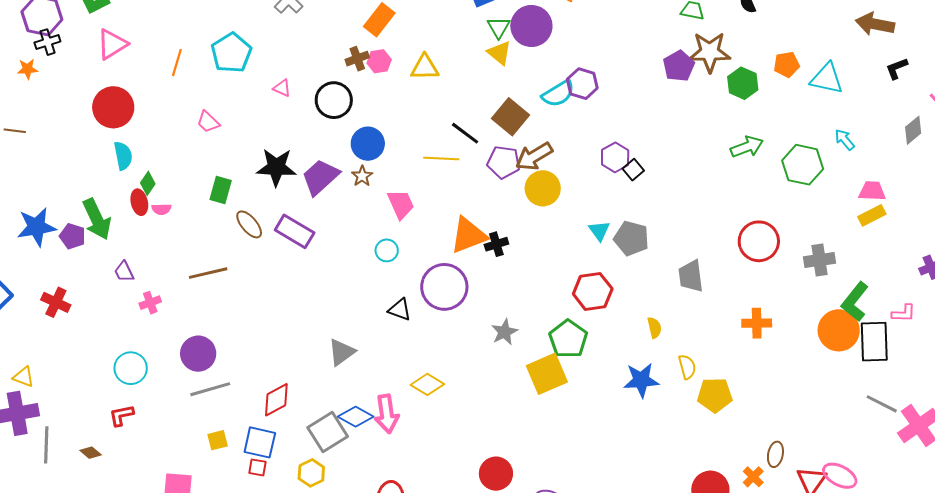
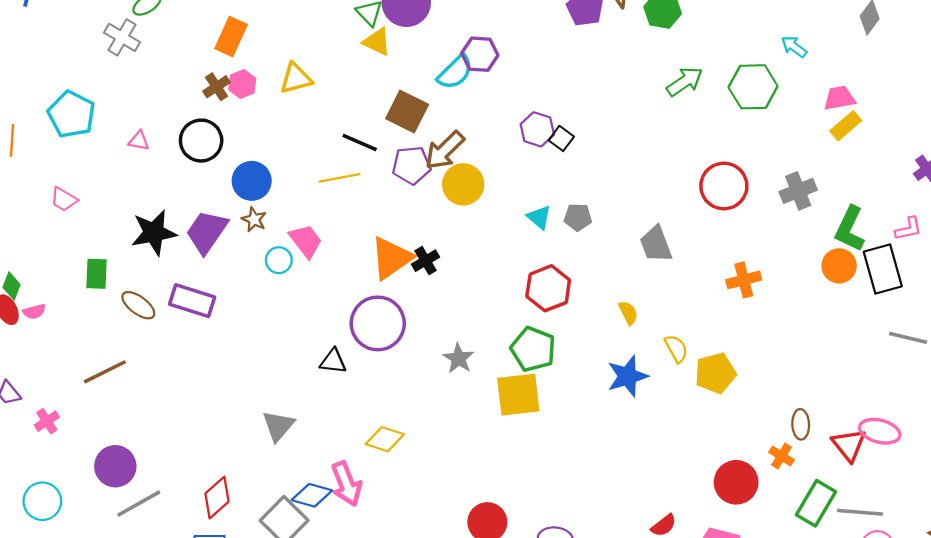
gray pentagon: (631, 238) -> (578, 217), size x0.7
cyan circle: (387, 250) -> (279, 260), moved
orange circle: (839, 330) -> (839, 266), size x0.7
yellow square: (547, 374) -> (518, 395), turned 30

